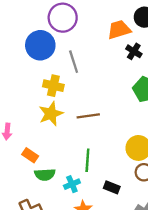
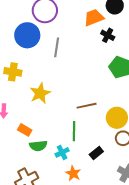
gray line: (74, 62) -> (57, 47), turned 30
yellow cross: (53, 86) -> (13, 72), moved
brown line: (88, 116) -> (87, 106), moved
black rectangle: (112, 187) -> (96, 153), turned -56

